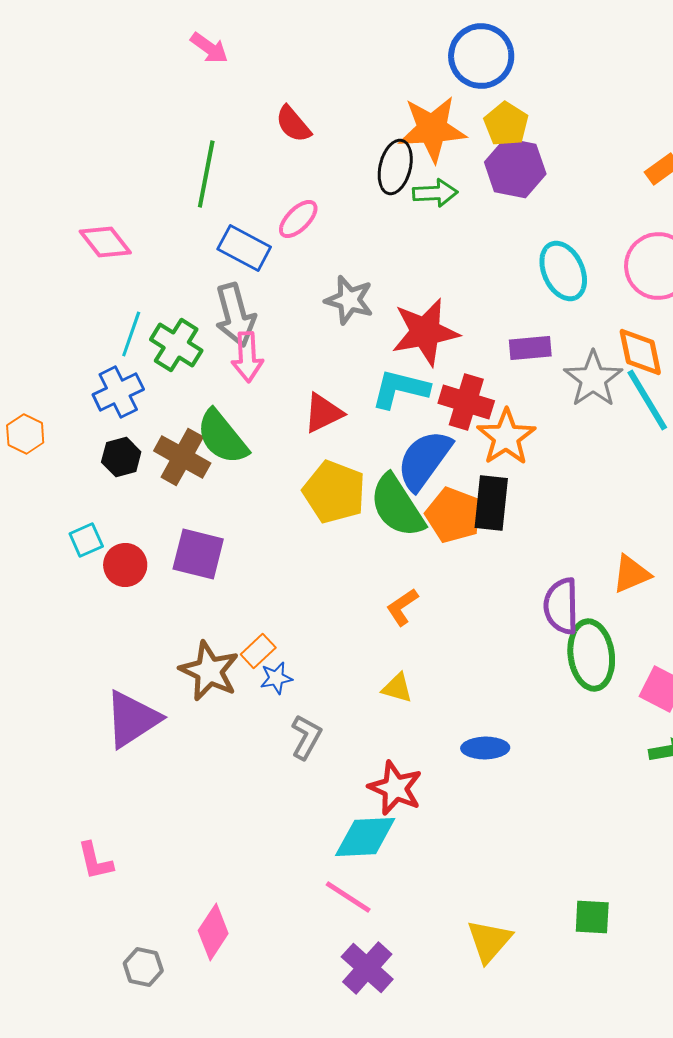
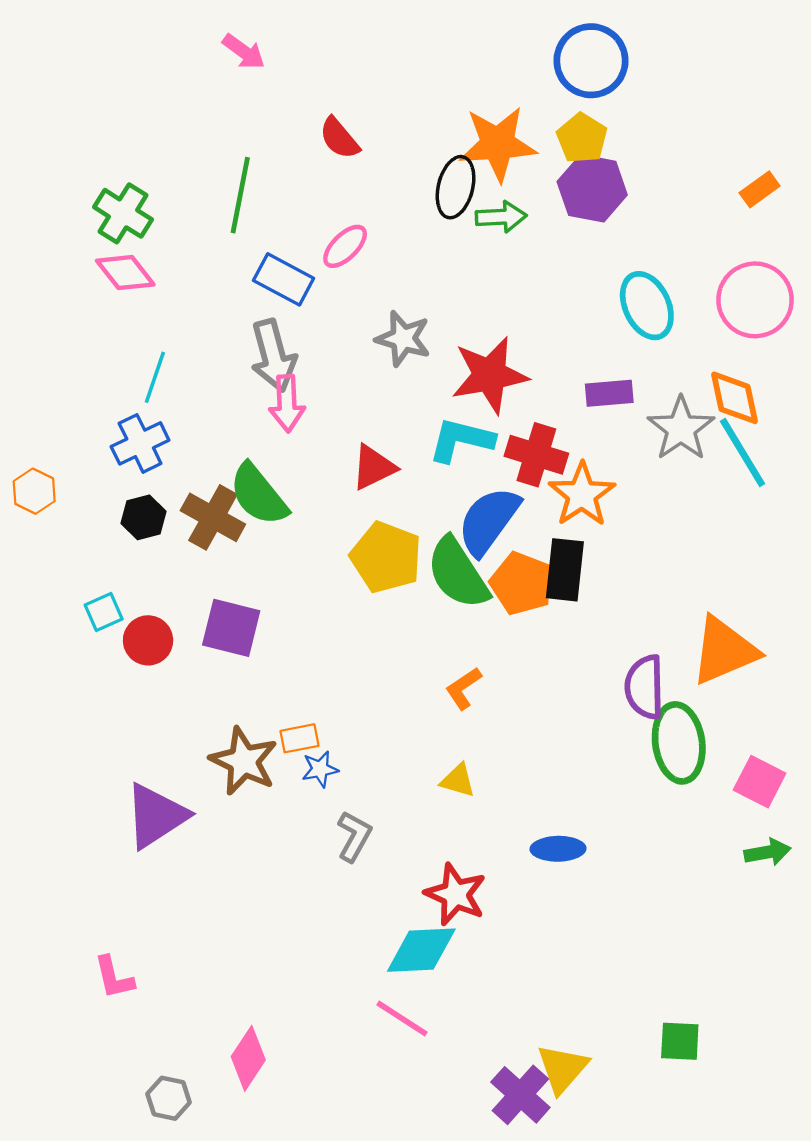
blue circle: (481, 56) -> (591, 61), moved
green cross: (176, 345) -> (123, 213), moved
orange triangle: (631, 574) -> (724, 651), size x1.6
orange rectangle: (258, 651) -> (300, 738), turned 32
purple cross: (367, 968) -> (520, 1095), moved

